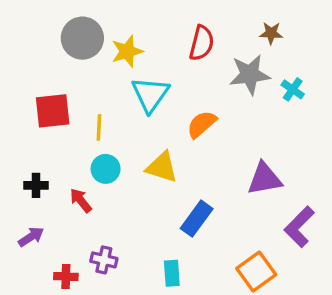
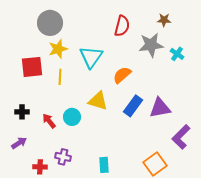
yellow star: (127, 51) -> (58, 49), moved
cyan circle: (106, 169) -> (72, 117), moved
blue rectangle: (197, 219) -> (133, 106), moved

